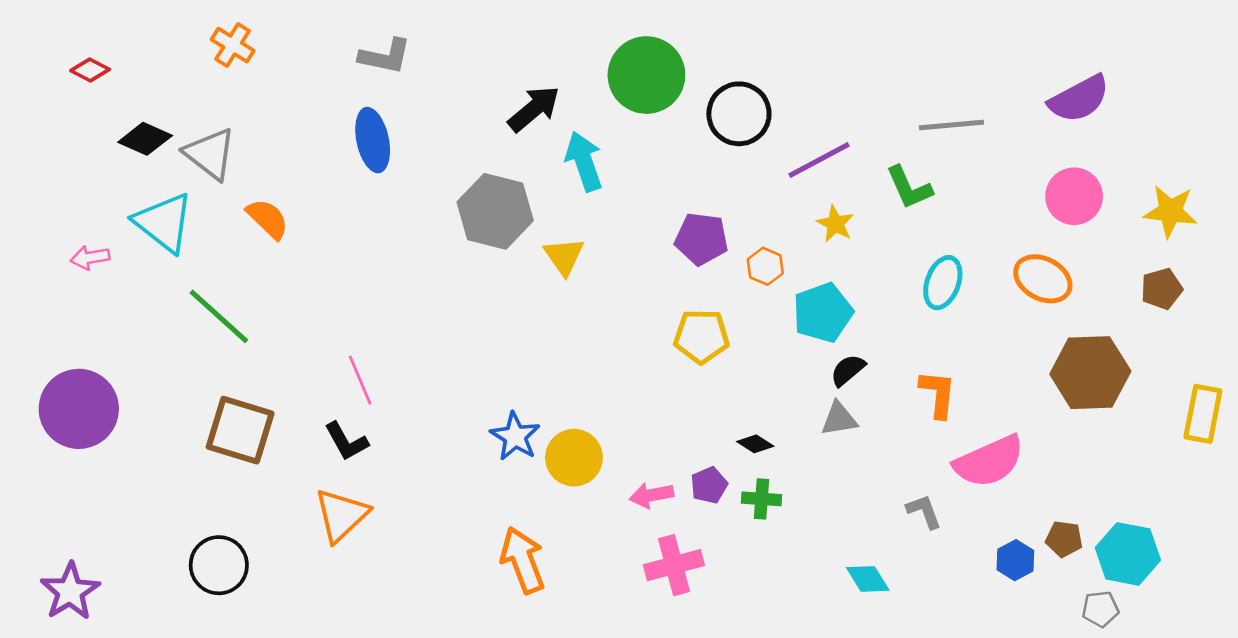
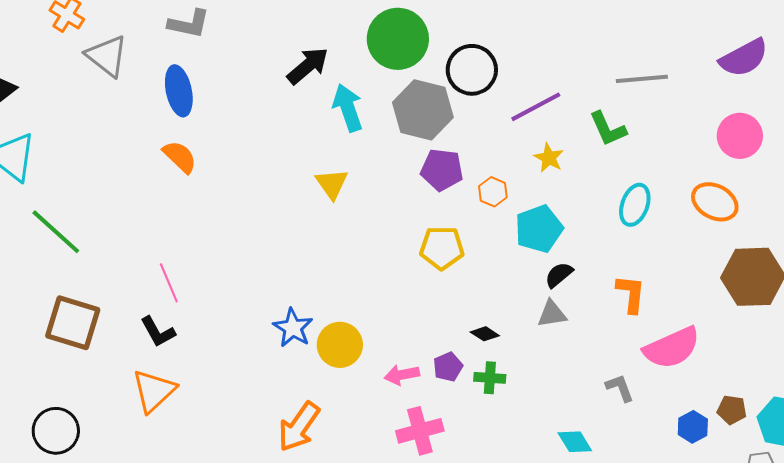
gray triangle: (210, 154) -> (107, 56), moved
gray hexagon: (495, 211) -> (423, 110), moved
orange semicircle: (268, 219) -> (180, 157), moved
orange arrow: (523, 560) -> (299, 427), turned -124

